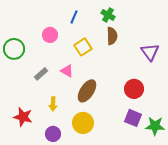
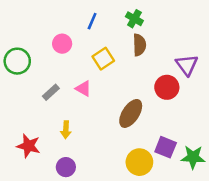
red circle: (134, 89) -> (167, 87), moved
brown ellipse: (87, 91) -> (131, 113), moved
yellow circle: (83, 123) -> (139, 162), moved

